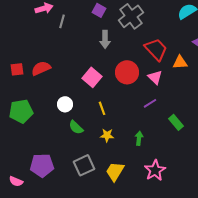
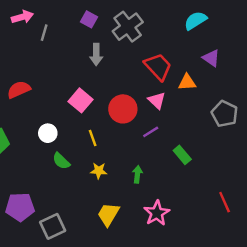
red circle: (127, 72) -> (123, 109), moved
gray square: (84, 165) -> (53, 226), moved

